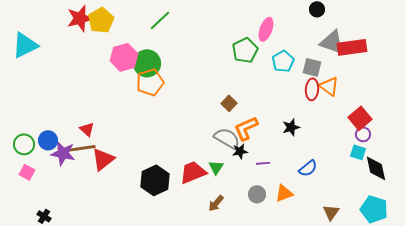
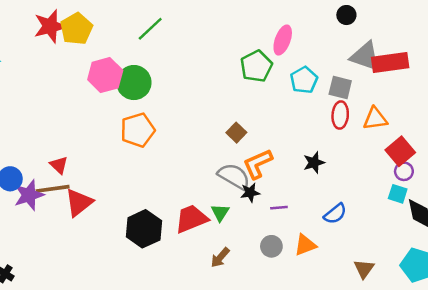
orange pentagon: (150, 82) -> (138, 130), moved
orange triangle: (329, 86) -> (375, 119), moved, turned -45
purple star: (63, 153) -> (29, 195), turned -30

